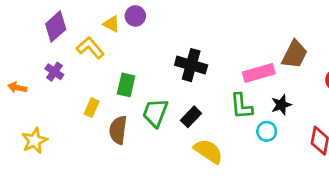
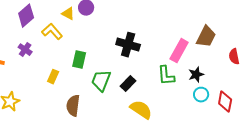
pink rectangle: (259, 73) -> (179, 51), turned -45
brown semicircle: (118, 130) -> (73, 106), moved
cyan circle: (267, 131) -> (201, 95), moved

